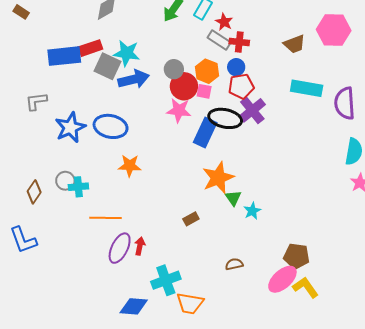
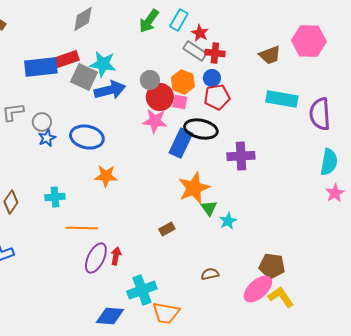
purple cross: (252, 110) -> (241, 156), moved, turned 36
blue star: (70, 127) -> (47, 138), size x0.6
gray circle: (65, 181) -> (42, 122), moved

